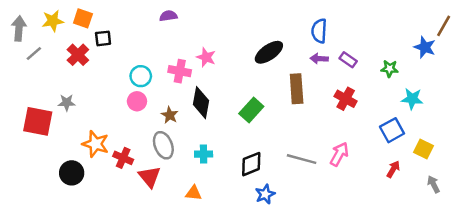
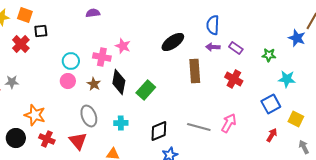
green rectangle: (251, 110) -> (146, 90), moved
brown star: (170, 115) -> (94, 84), moved
red cross: (123, 158) -> (47, 139), moved

